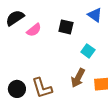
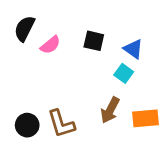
blue triangle: (95, 15) -> (133, 49), moved
black semicircle: (15, 18) -> (24, 29), turned -30

